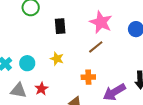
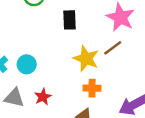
yellow star: (57, 59) -> (86, 59), moved, size x1.5
orange cross: (88, 77) -> (92, 88), moved

